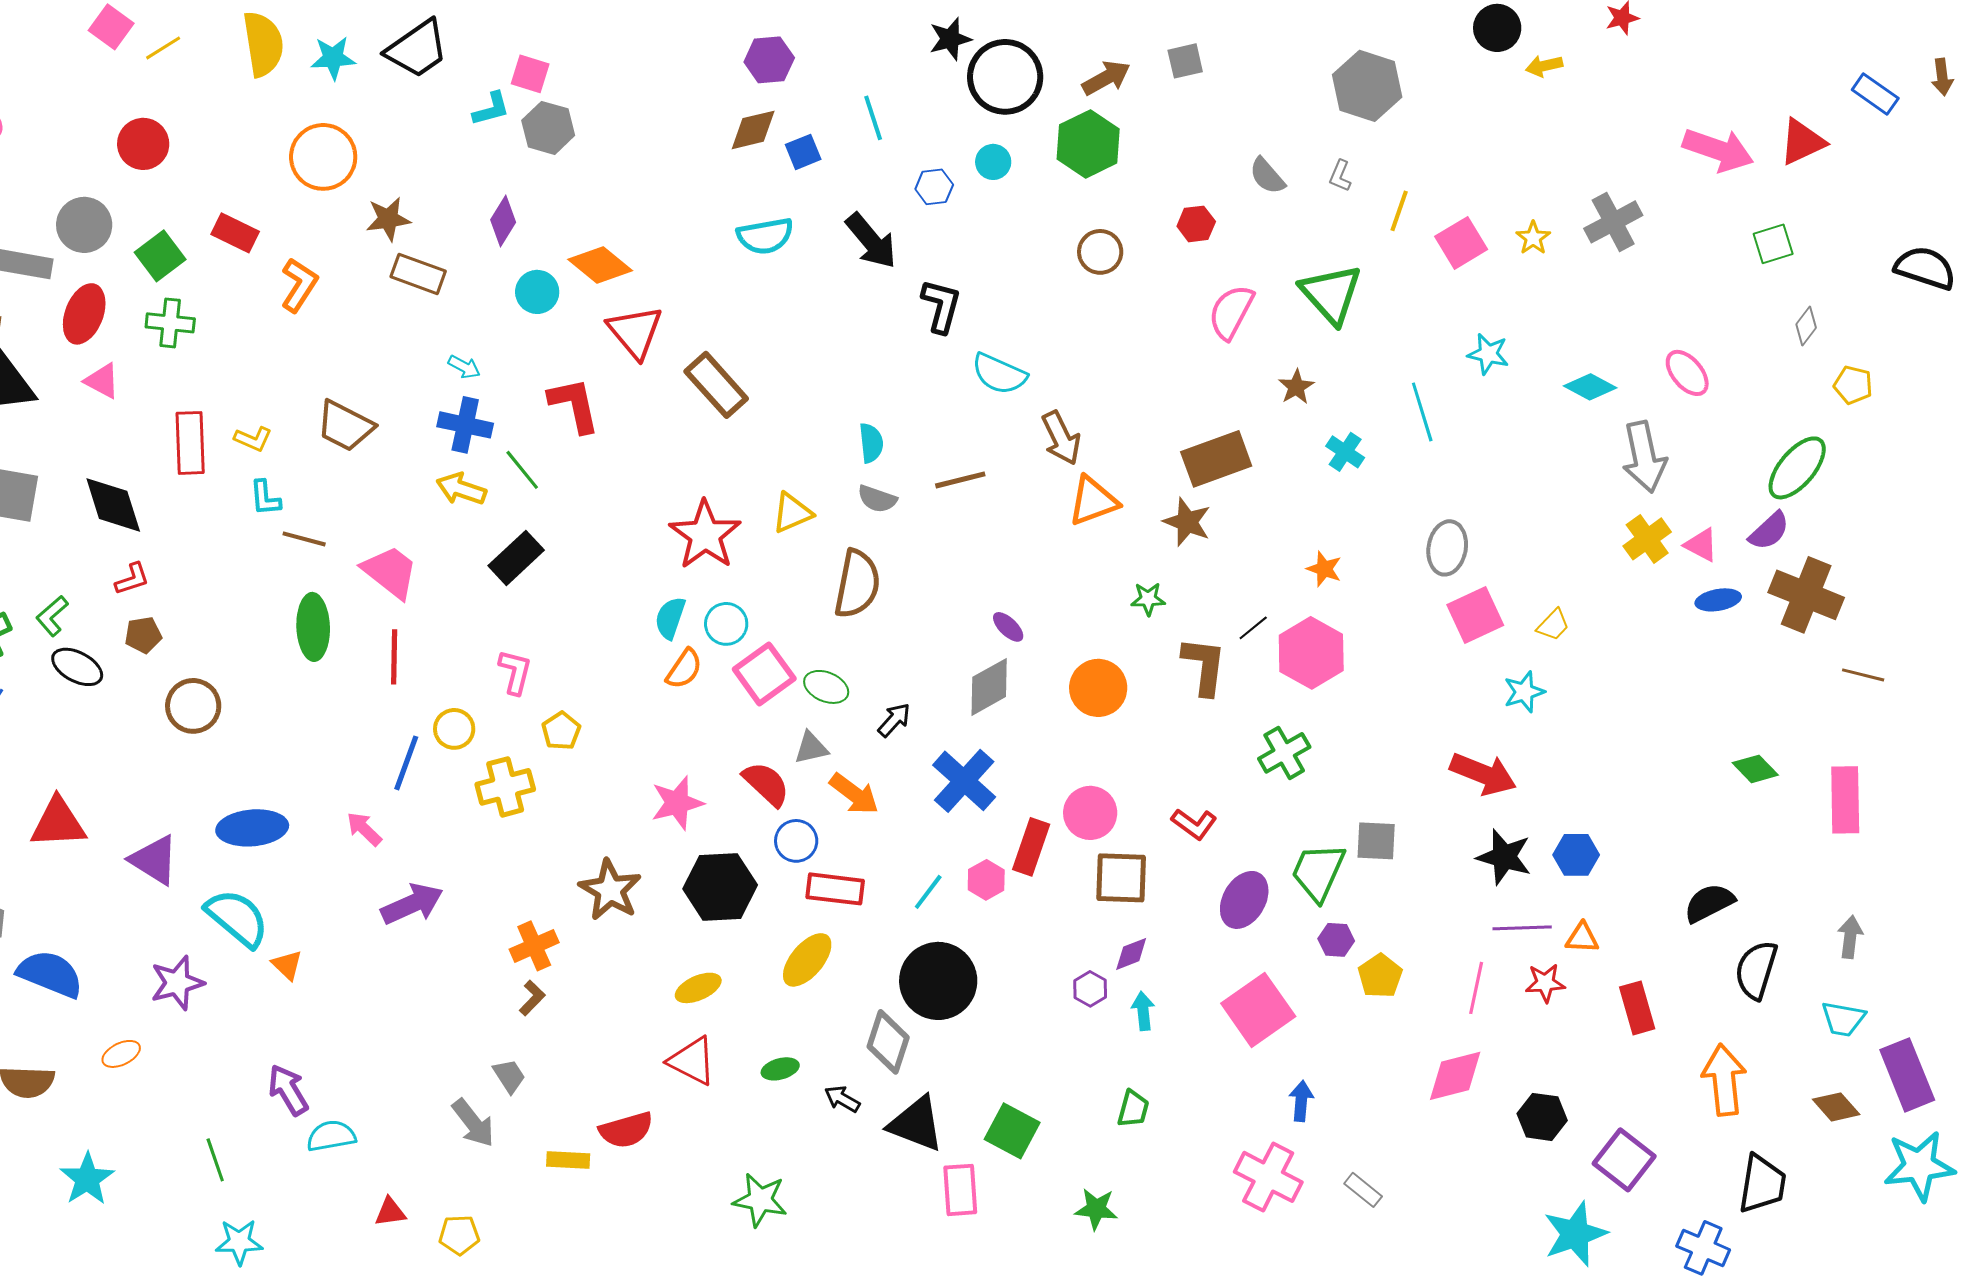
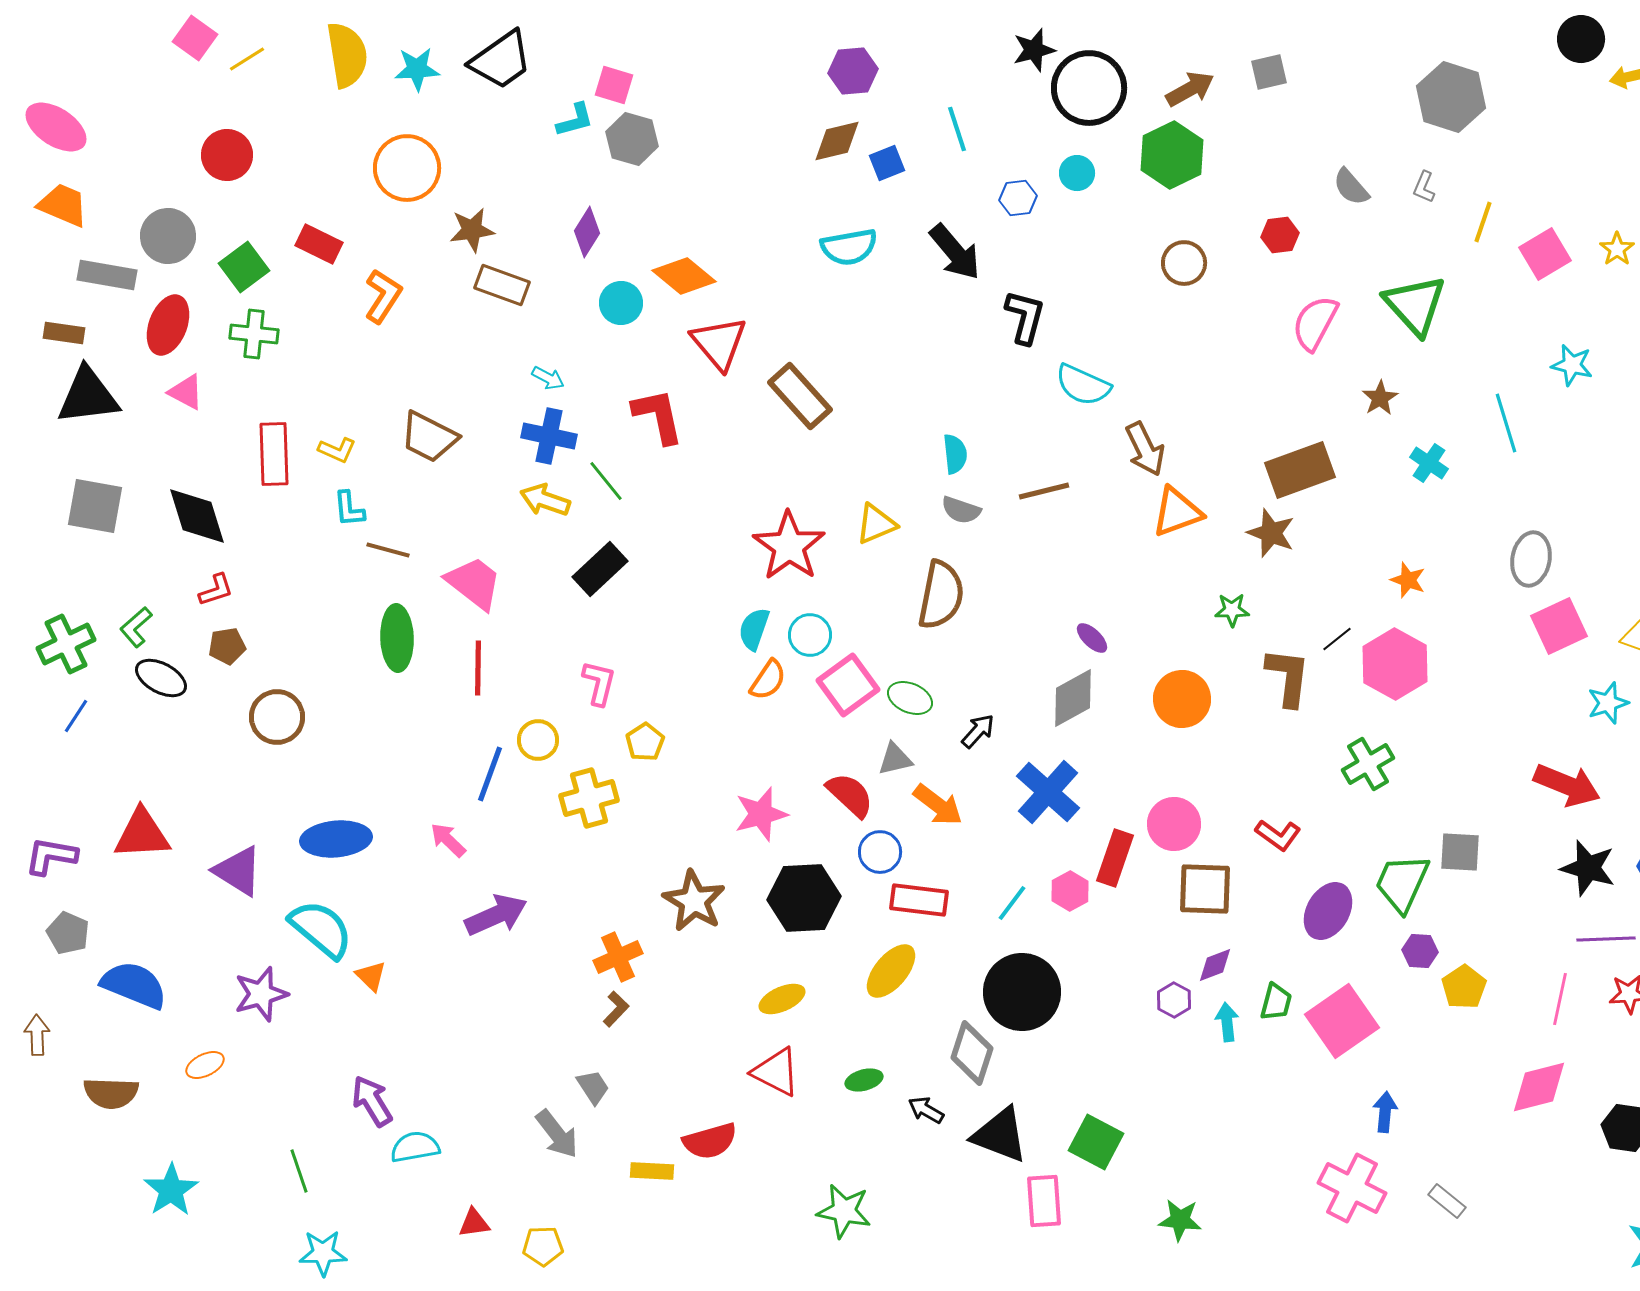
green trapezoid: (1133, 1109) -> (1276, 1002), moved

